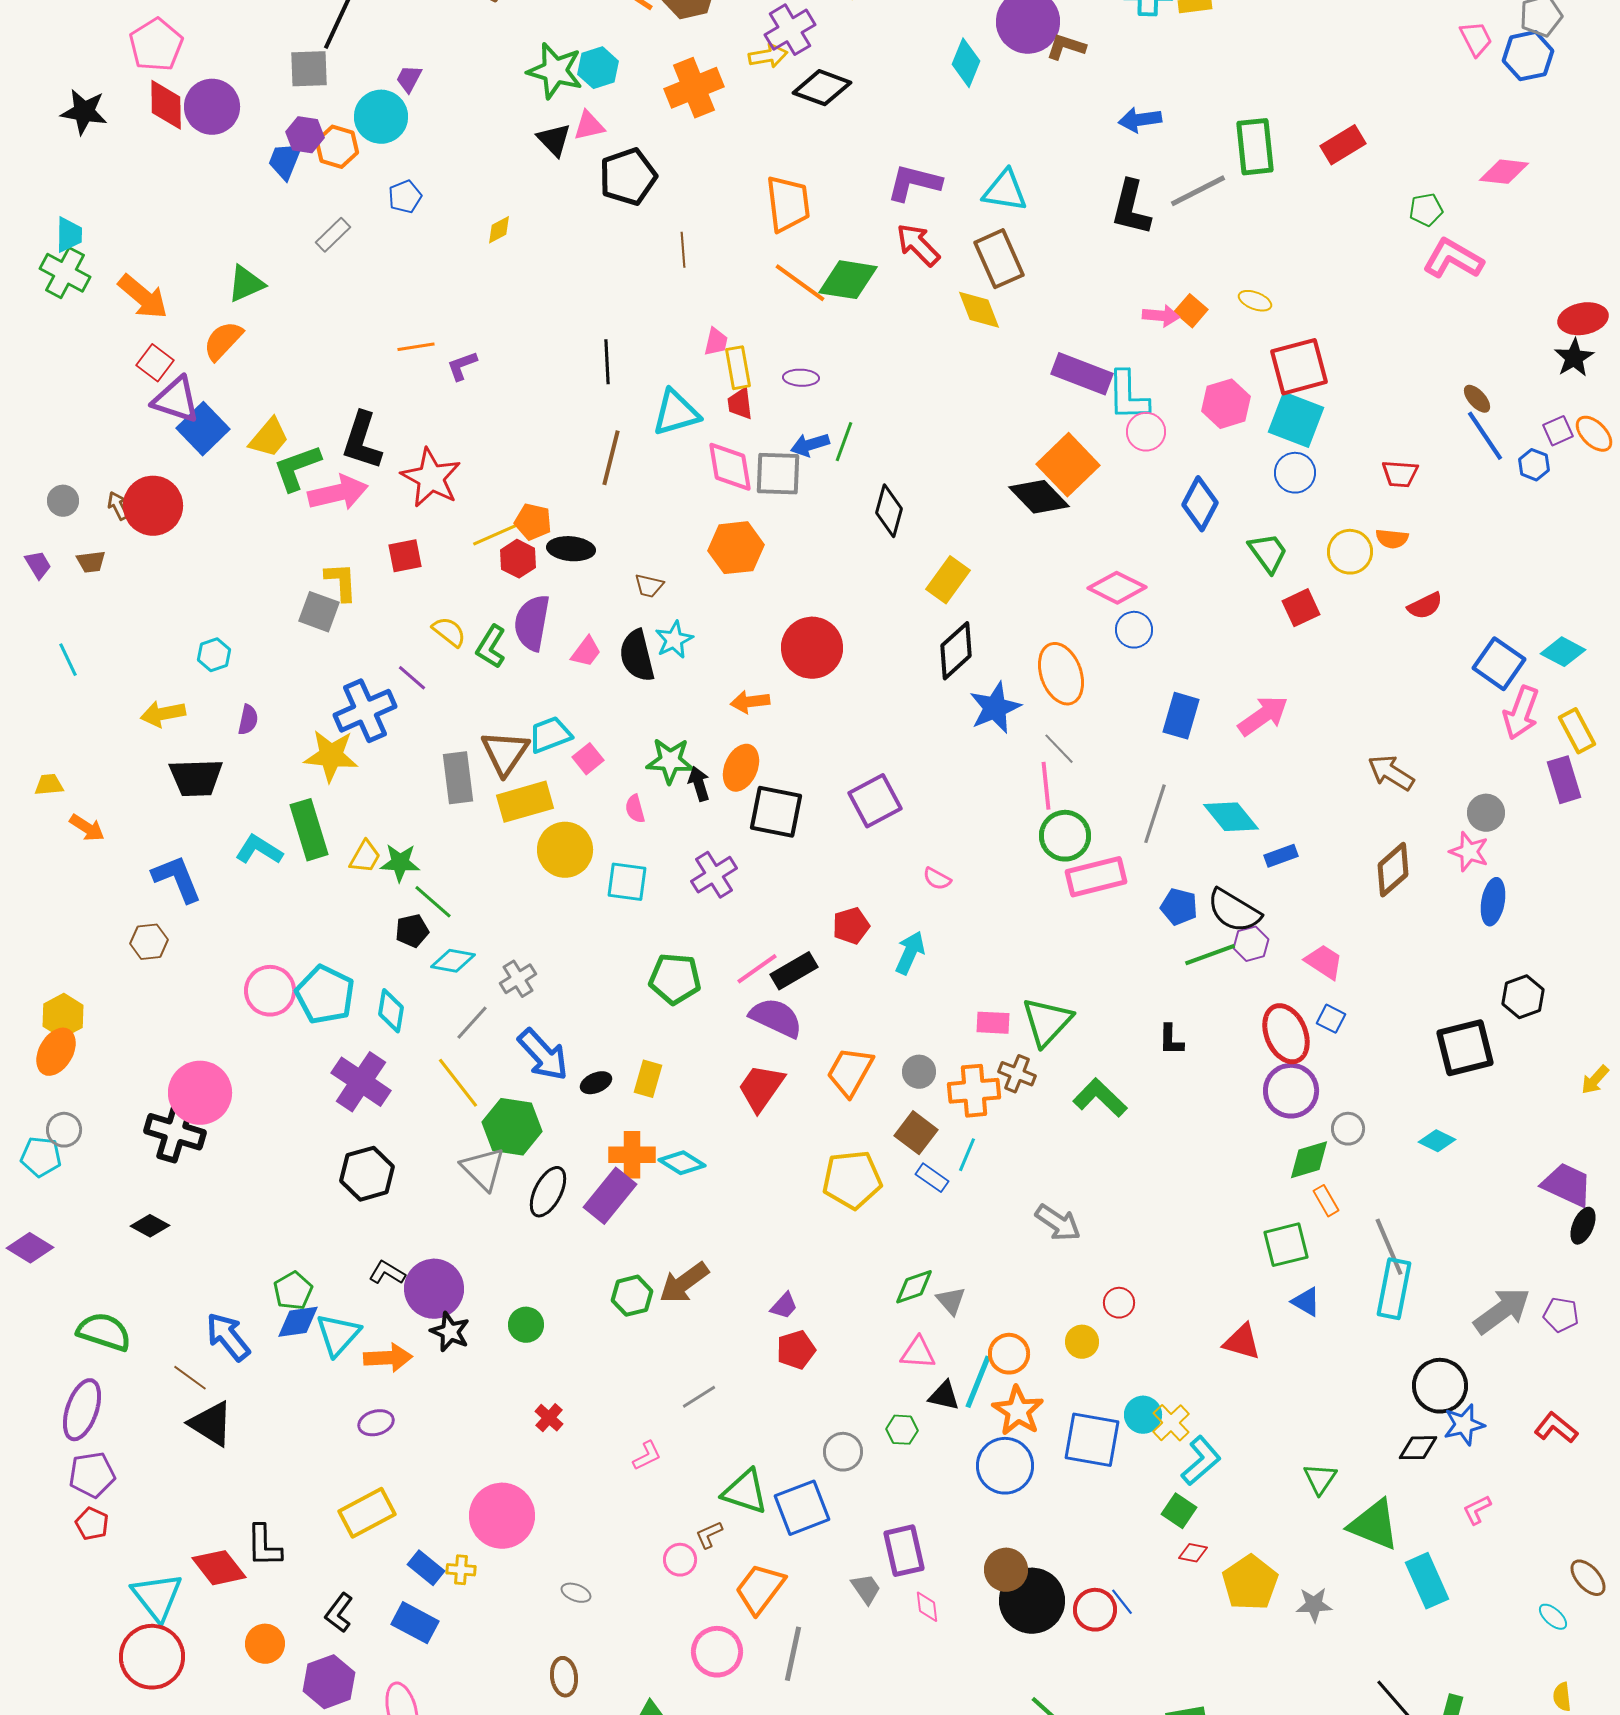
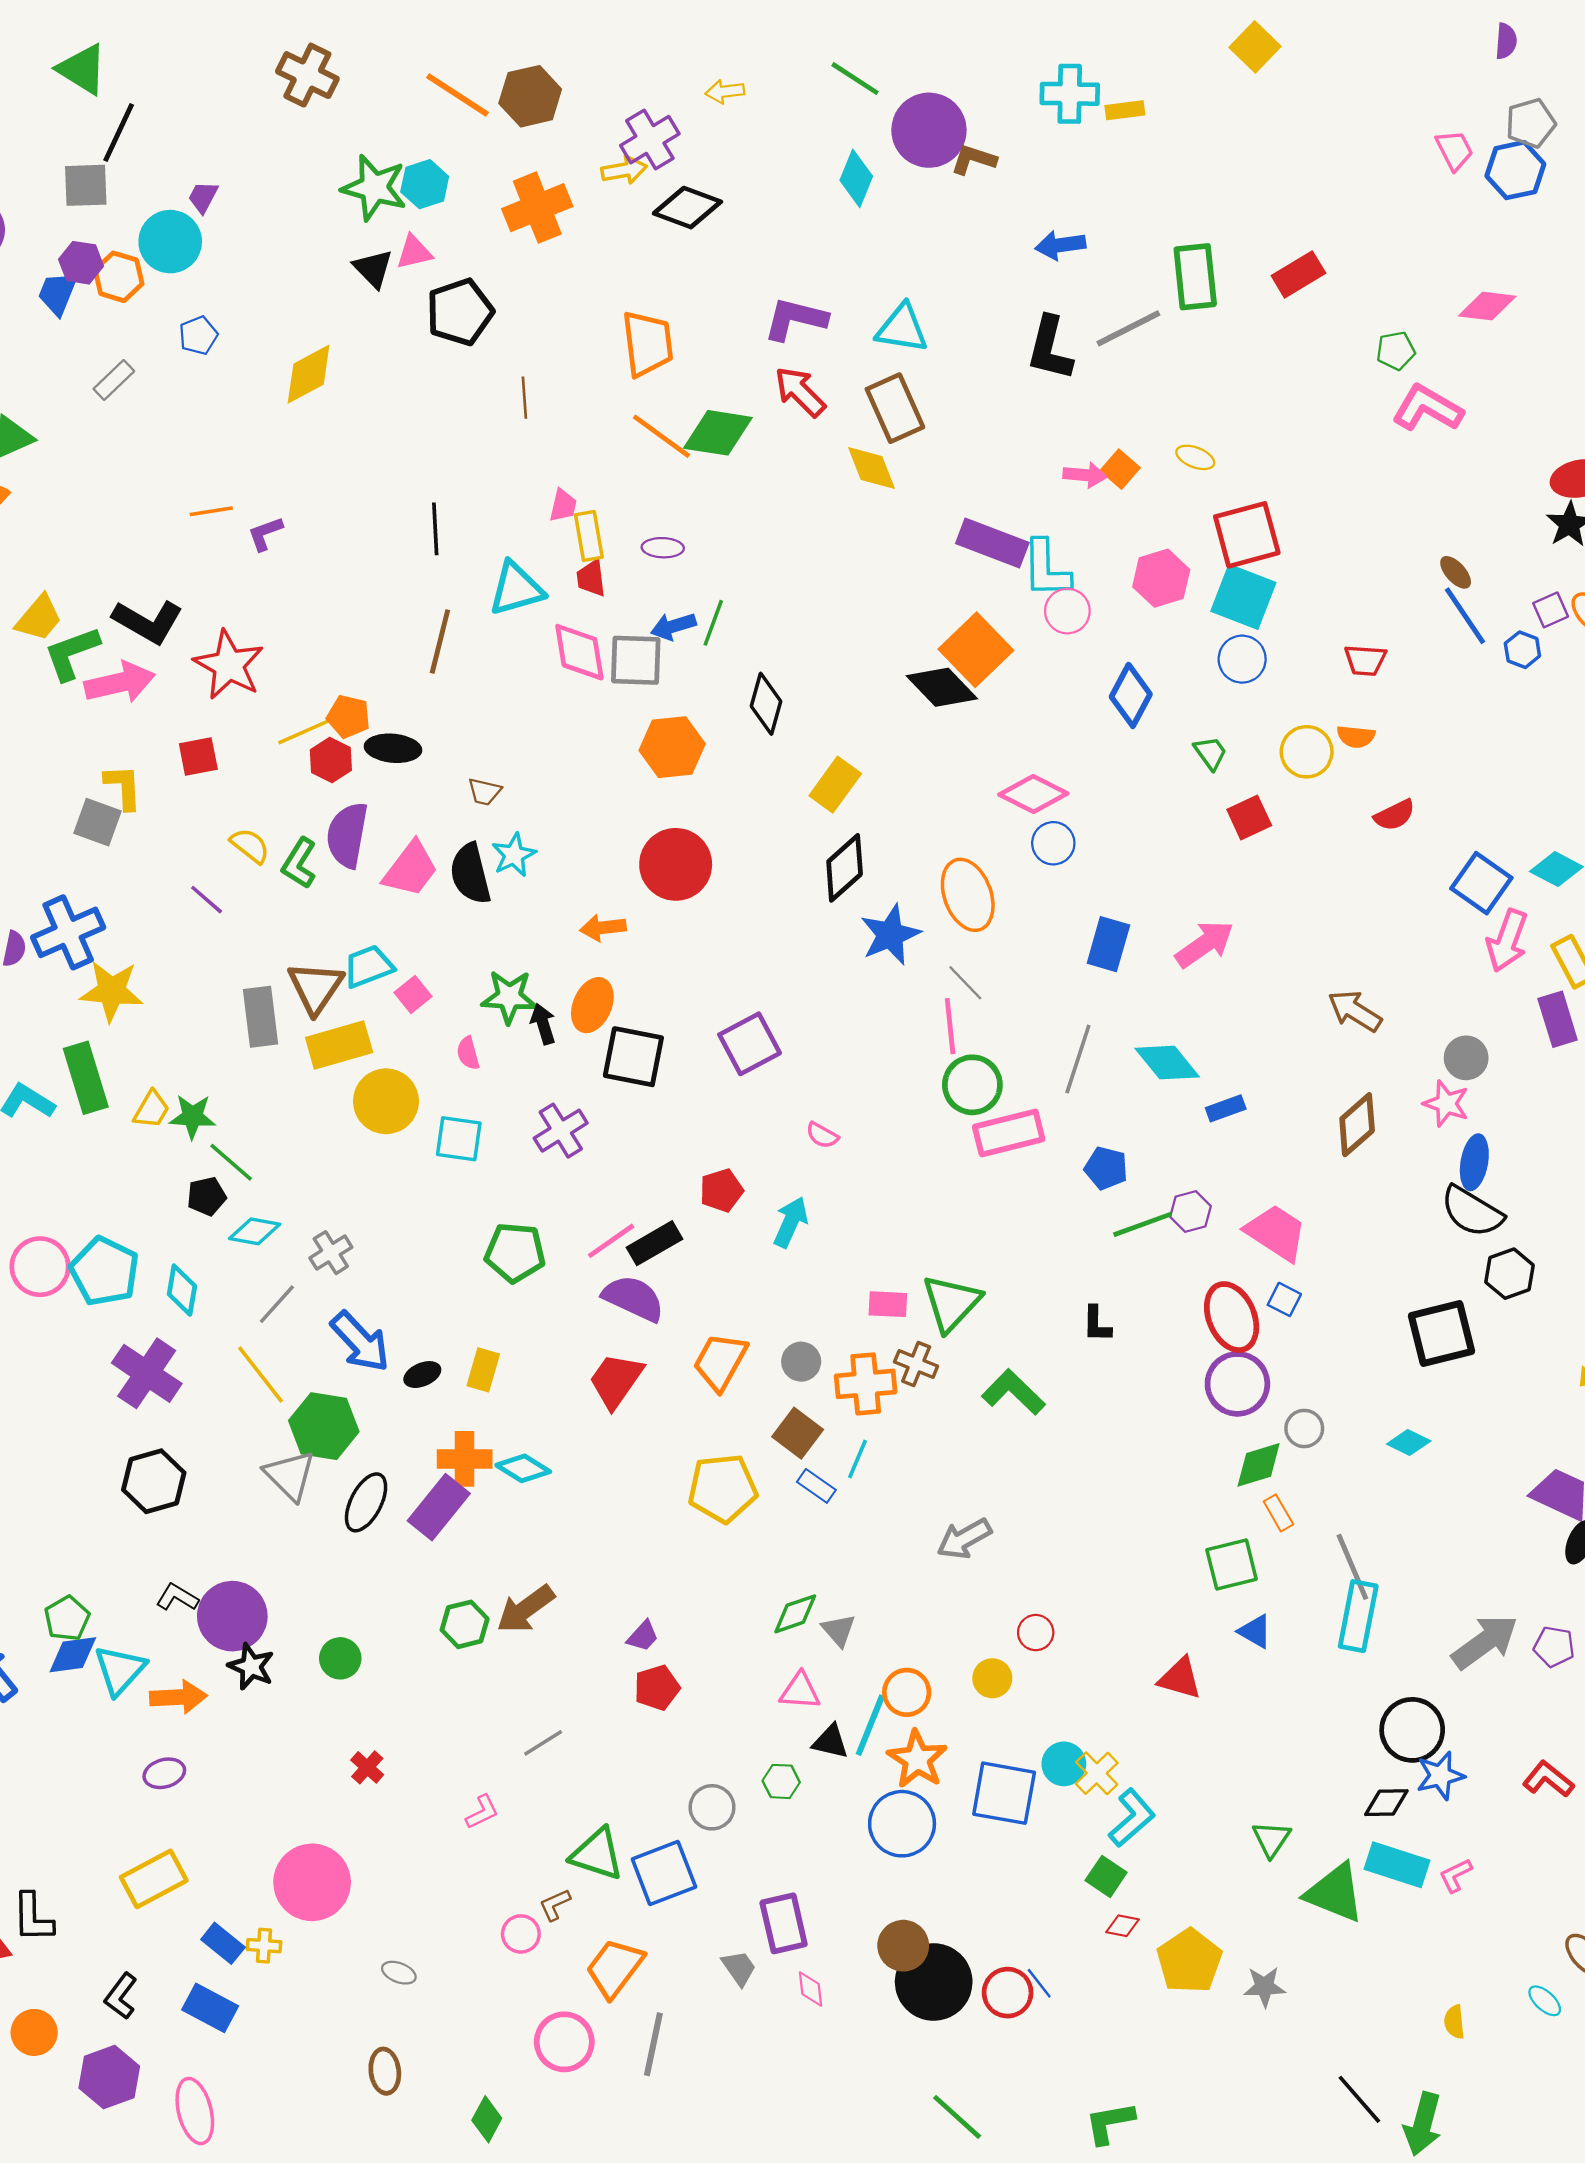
yellow diamond: (499, 230) -> (309, 374), size x1.8
black L-shape: (362, 441) -> (148, 622), turned -78
orange hexagon: (736, 548) -> (672, 747), moved
green trapezoid: (1268, 553) -> (1210, 753), size x0.7
pink trapezoid: (586, 652) -> (411, 869), size x1.6
blue cross: (365, 711) -> (68, 932), moved
black semicircle: (1234, 911) -> (1472, 1212), moved
pink trapezoid: (1324, 962) -> (1276, 1233), size x1.4
gray arrow: (1058, 1223) -> (964, 1539), turned 117
cyan rectangle: (1427, 1581) -> (1397, 1865), moved, turned -48
yellow semicircle: (1562, 1697) -> (1454, 2022), moved

